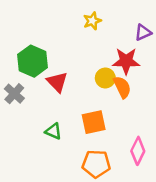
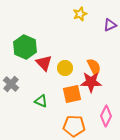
yellow star: (92, 21) -> (80, 14), moved
red star: (126, 61) -> (91, 82), moved
yellow circle: (105, 78) -> (65, 68), moved
gray cross: (14, 94) -> (11, 84), moved

